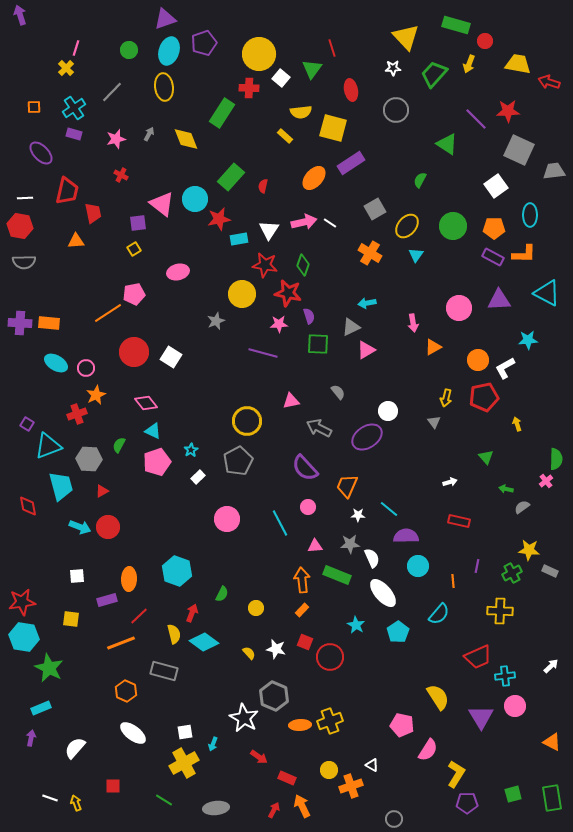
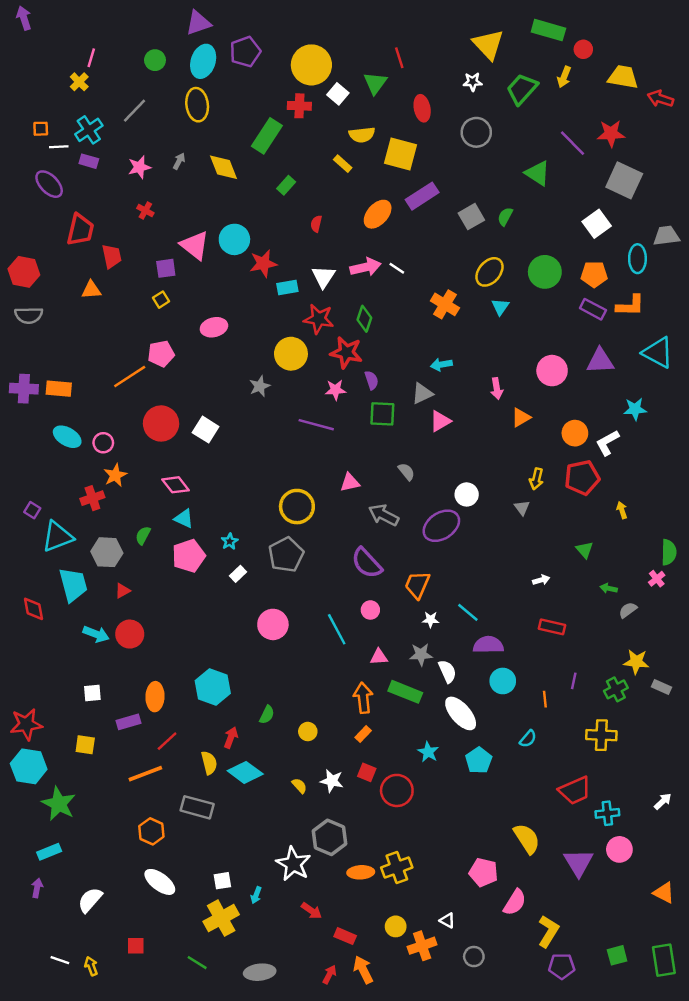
gray trapezoid: (554, 171) -> (666, 236), moved
green rectangle: (231, 177) -> (286, 185), moved, size x0.6
white line: (25, 198) -> (59, 147), moved
gray square: (375, 209) -> (471, 217), moved
cyan semicircle: (439, 614) -> (528, 739), size x0.7
gray circle: (394, 819) -> (474, 957), moved

